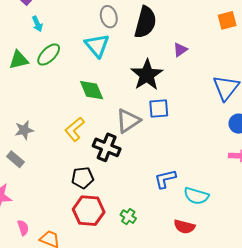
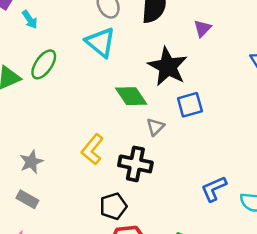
cyan arrow: (37, 24) -> (30, 19), moved
green diamond: (92, 90) -> (131, 96), moved
gray triangle: (128, 121) -> (155, 127), size x0.6

